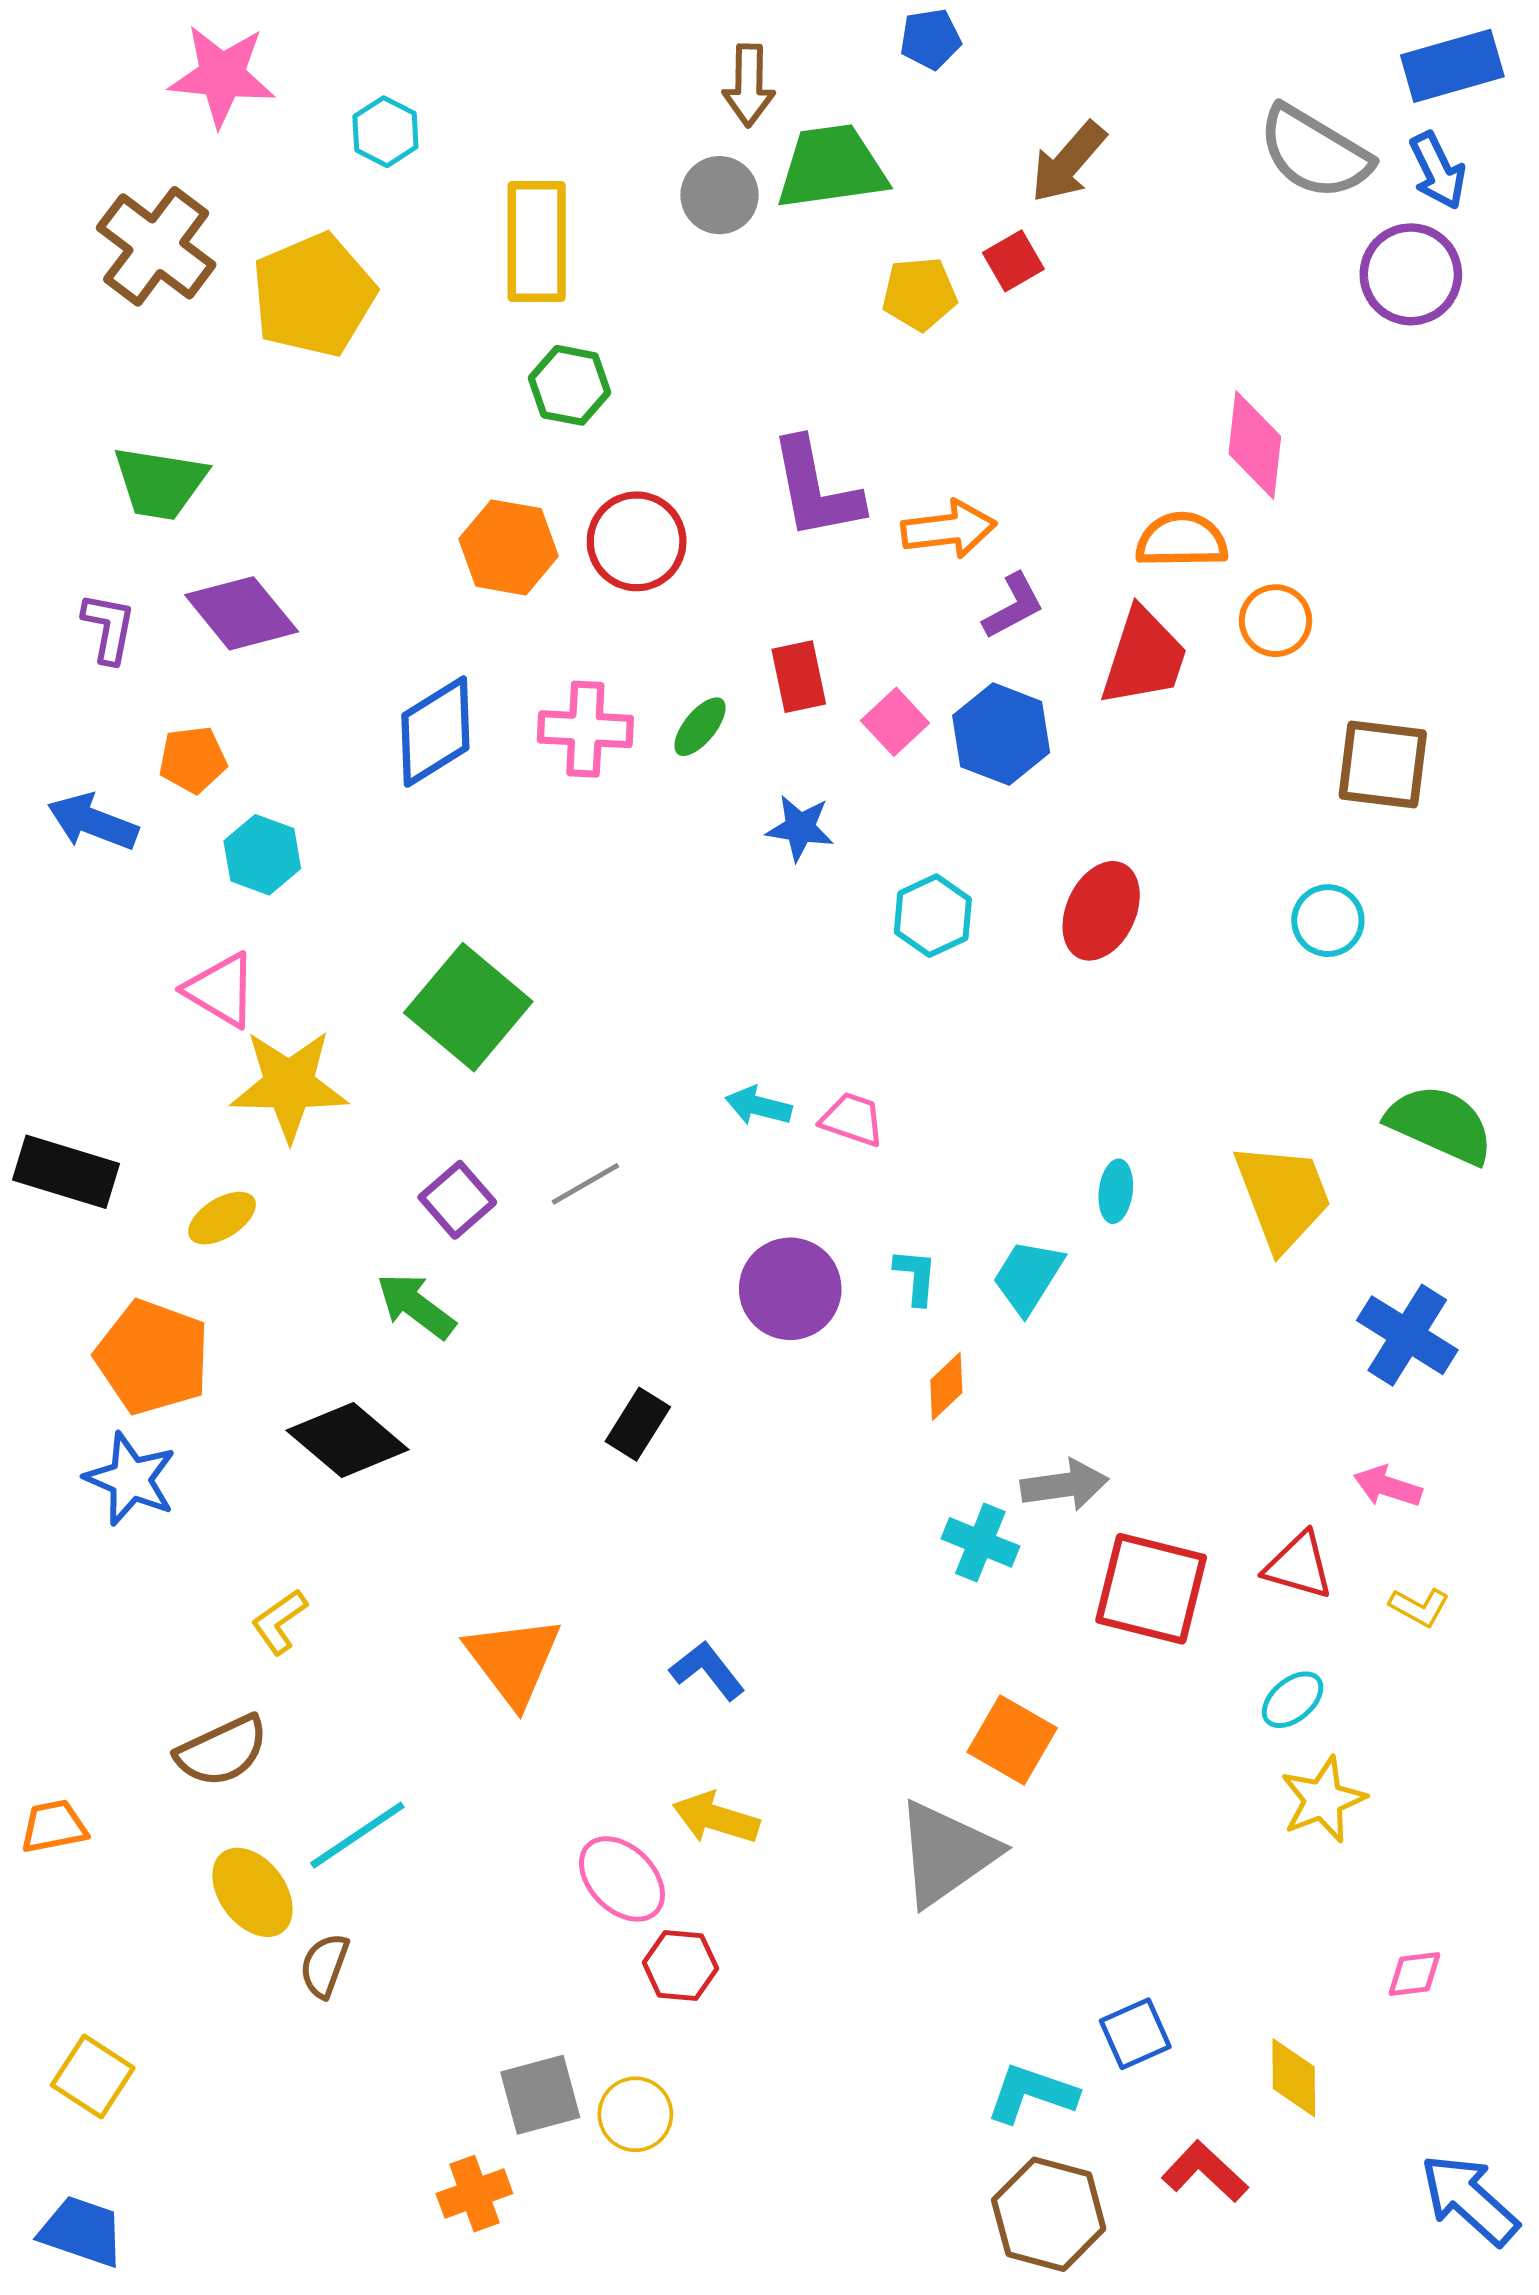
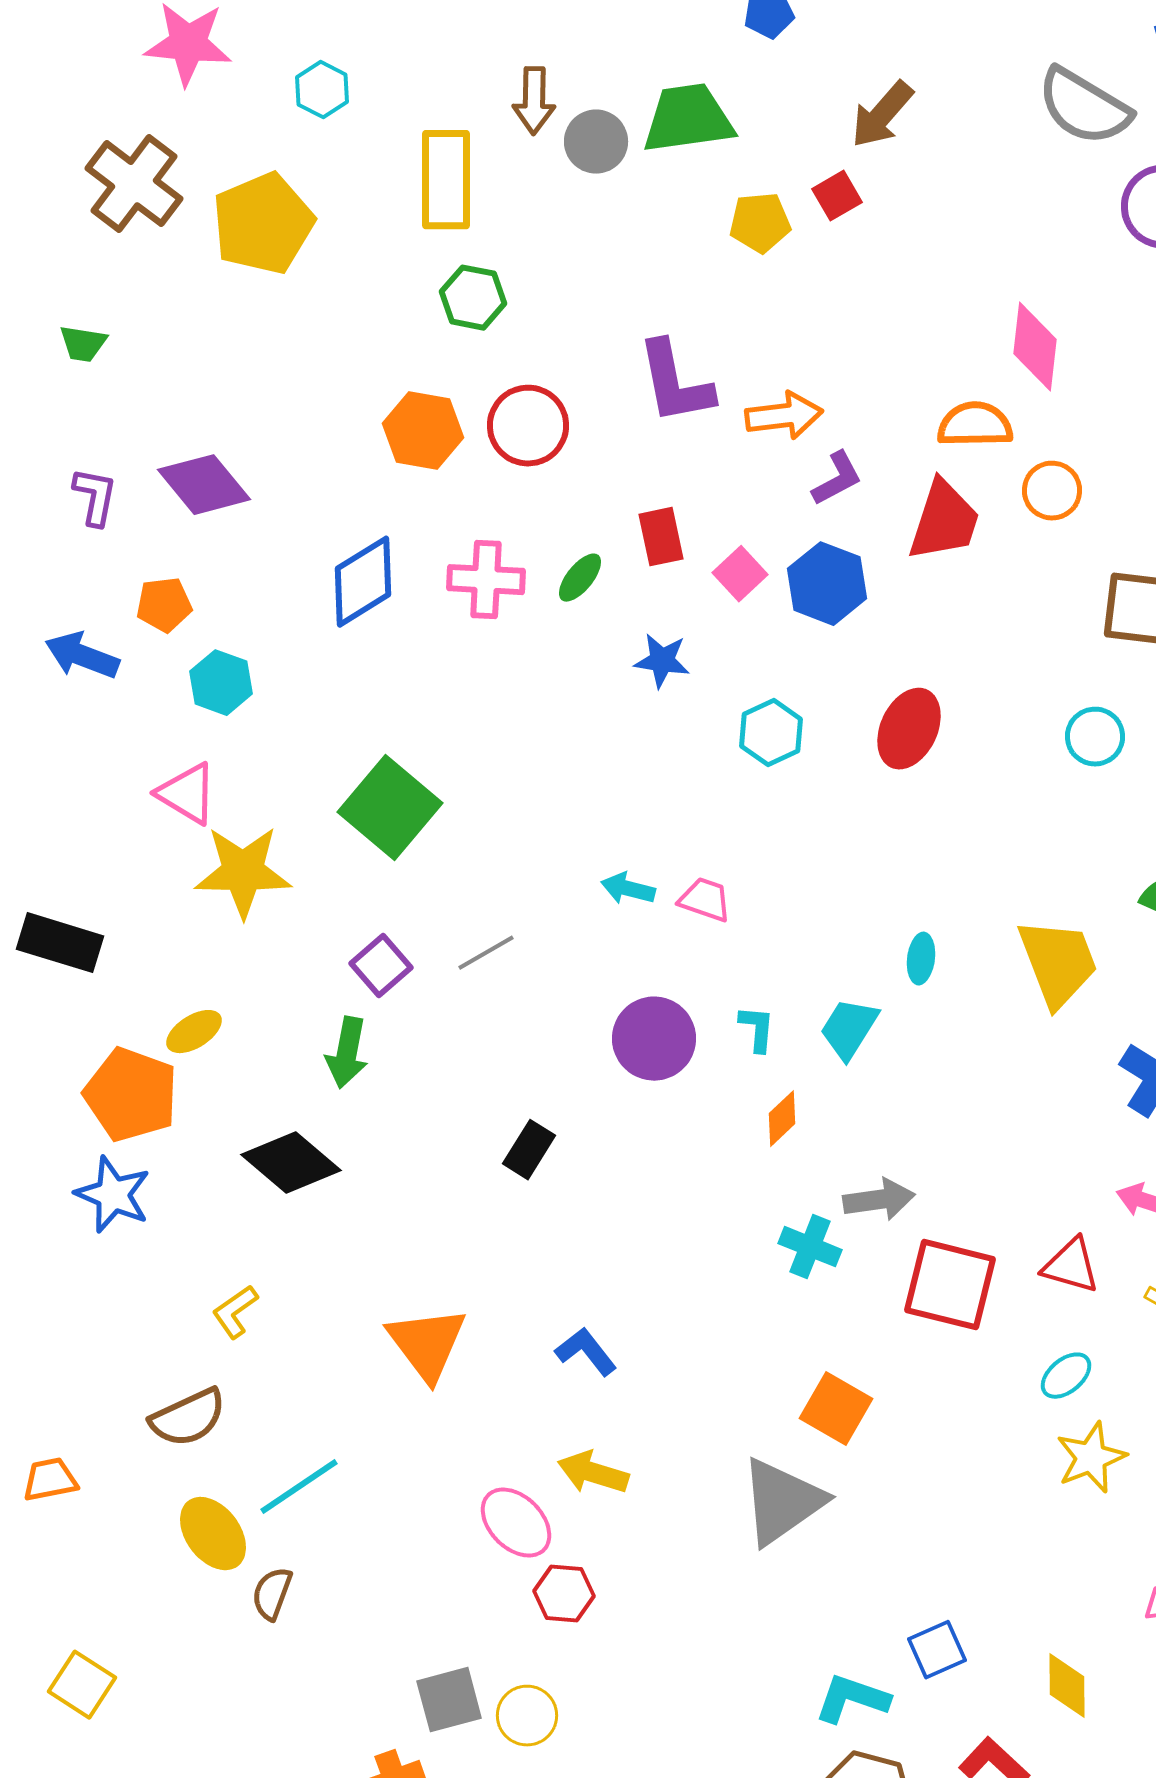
brown arrow: (749, 85) -> (534, 101), moved
green trapezoid: (160, 483) -> (83, 344), moved, size x0.6
yellow ellipse: (222, 1218) -> (194, 1032), moved
green arrow: (416, 1306) -> (347, 1053), turned -116

